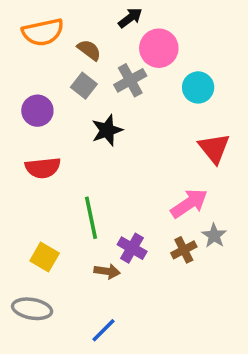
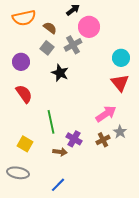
cyan circle: (198, 87) -> (121, 58), moved
black star: (107, 130) -> (60, 73), turned -30
red semicircle: (43, 168) -> (24, 94), turned -120

